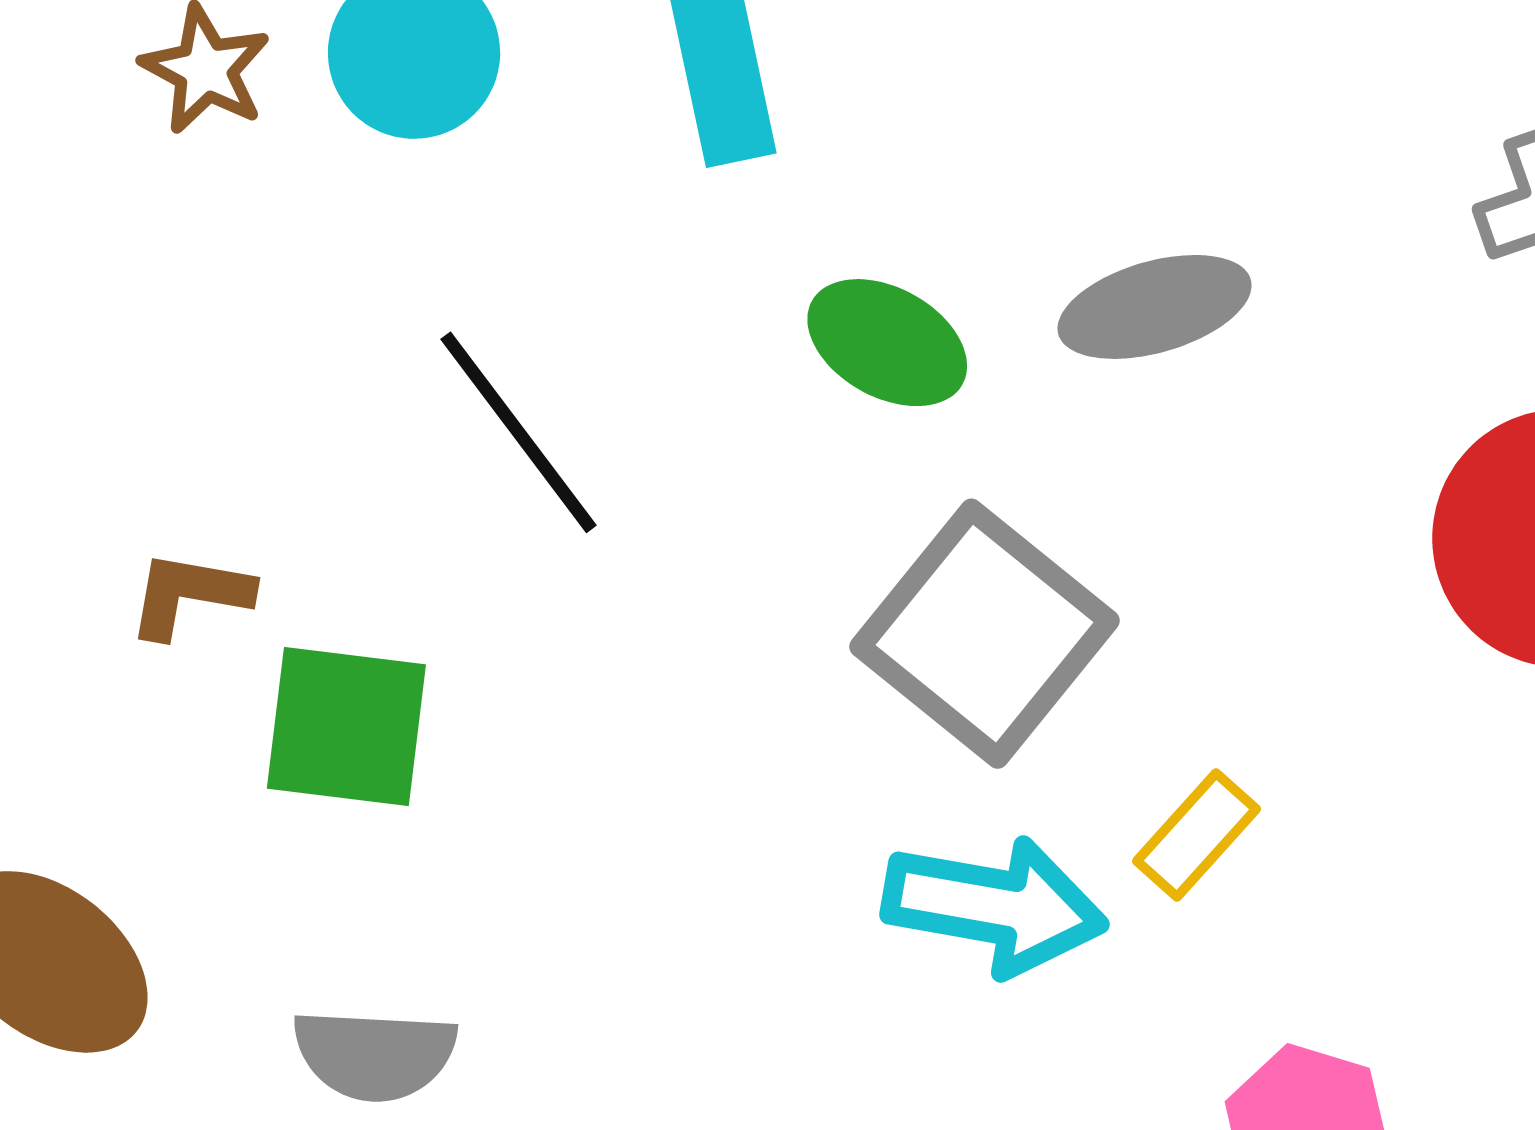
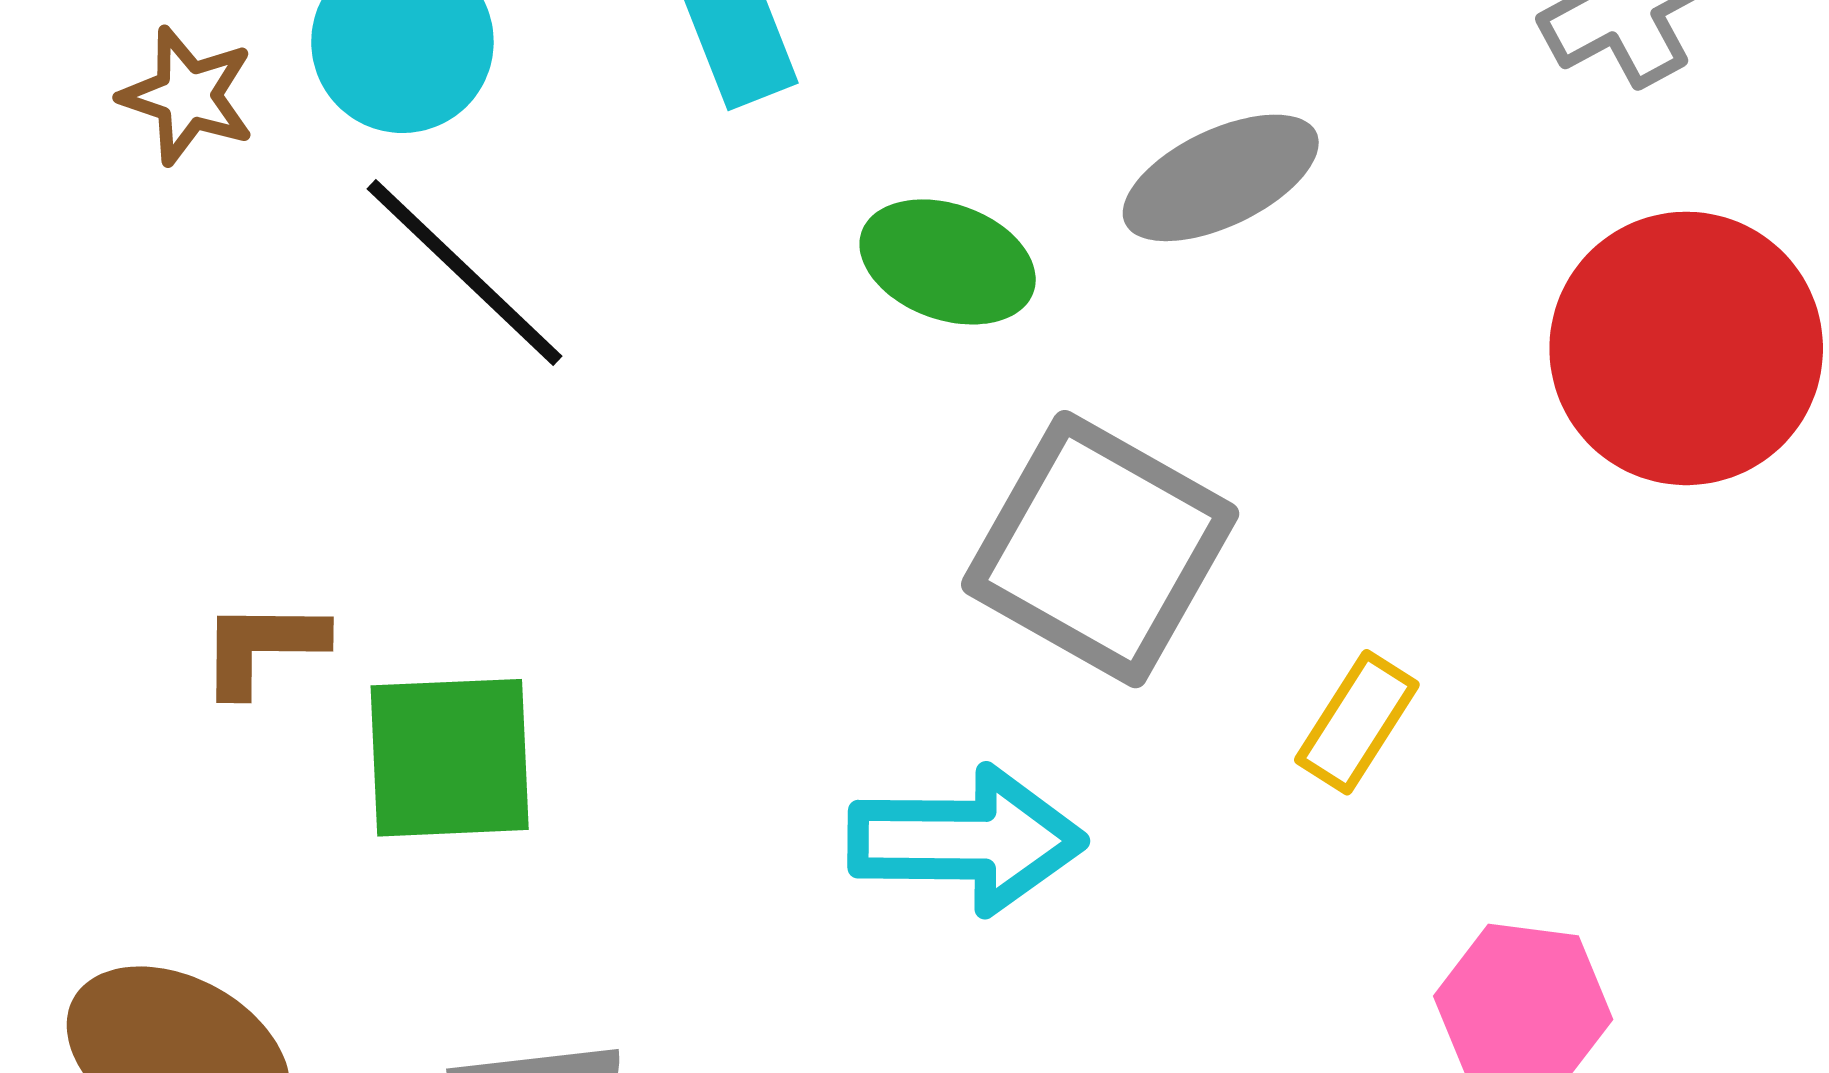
black line: (519, 432) -> (465, 272), moved
cyan arrow: (994, 906) -> (966, 840), moved

